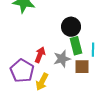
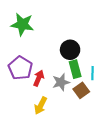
brown square: (82, 67) -> (81, 90), turned -35
purple pentagon: (22, 71) -> (20, 68), moved

